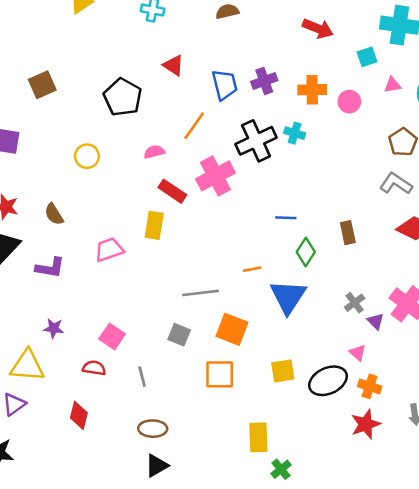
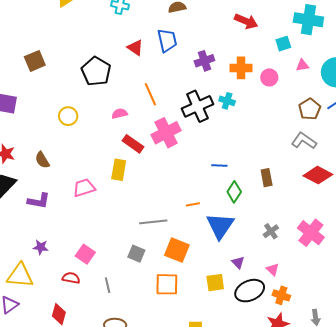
blue trapezoid: (225, 85) -> (167, 40), moved
orange line: (194, 126) -> (150, 94), turned -60
purple triangle: (376, 321) -> (238, 262), moved

